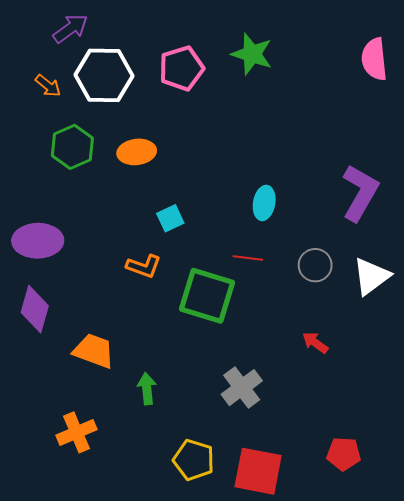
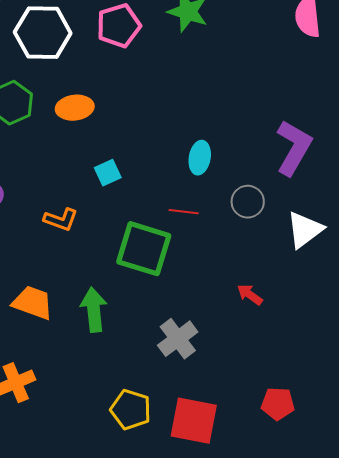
gray circle: (315, 265) -> (248, 202), moved
orange L-shape: (144, 266) -> (61, 220), moved
green arrow: (147, 389) -> (94, 310), moved, size x1.4

